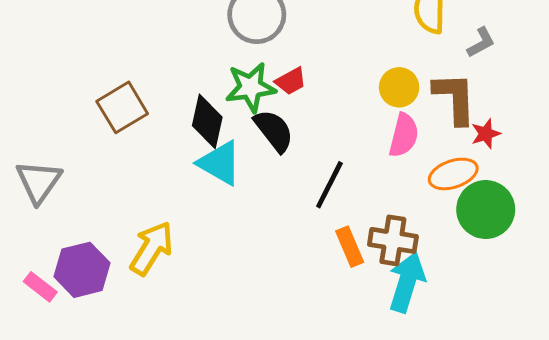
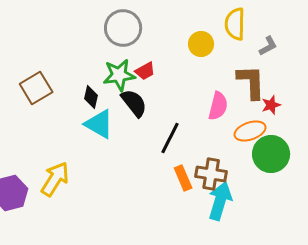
yellow circle: (399, 87) -> (201, 44), moved
black diamond: (207, 121) -> (91, 97), size x0.7

